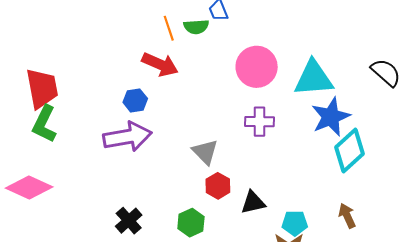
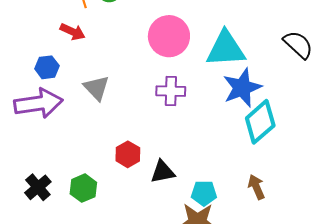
red arrow: (160, 64) -> (73, 32), size x0.7
gray triangle: (205, 152) -> (96, 88), moved
green hexagon: (191, 223) -> (83, 188), moved

